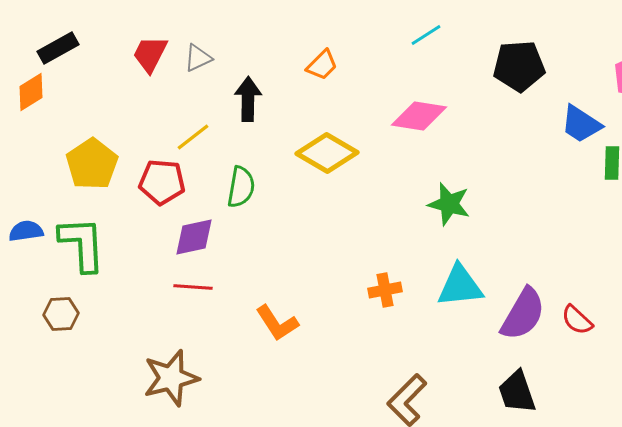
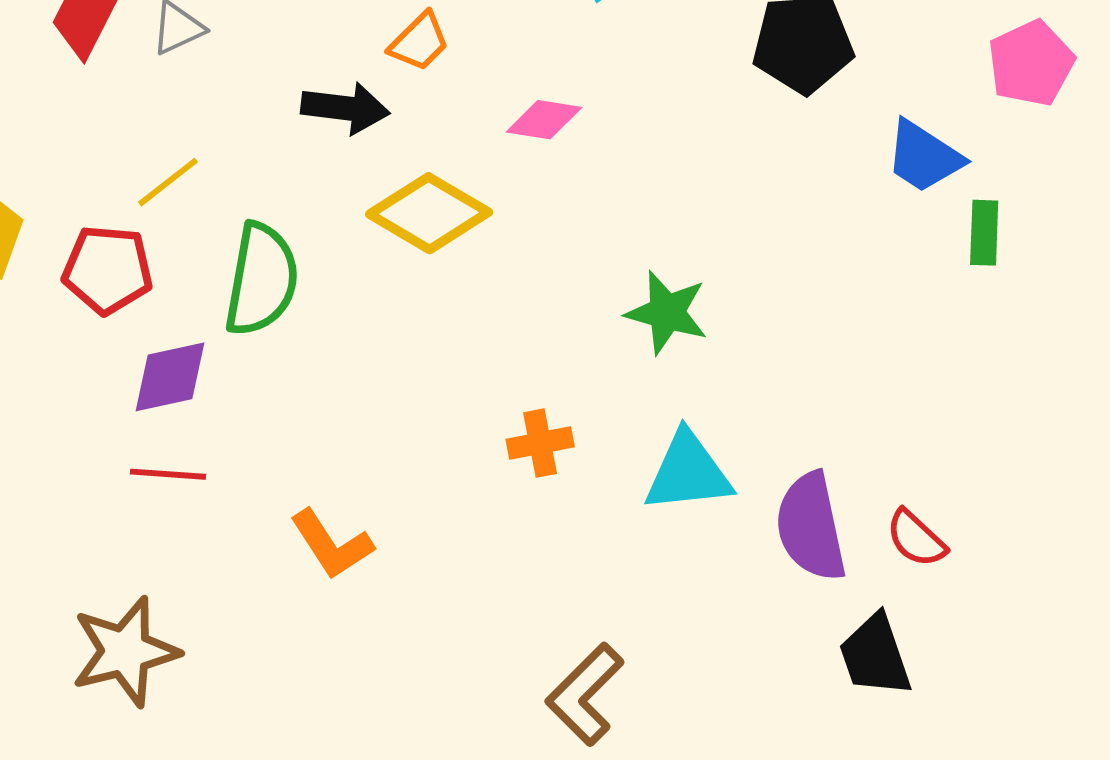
black arrow: (248, 99) -> (345, 108), moved, turned 96
pink diamond: (419, 116) -> (544, 120), moved, size x0.7
green semicircle: (241, 187) -> (262, 279), size x1.4
orange cross: (385, 290) -> (540, 443), moved
purple semicircle: (523, 314) -> (811, 527), turned 138
black trapezoid: (517, 392) -> (875, 655), moved

